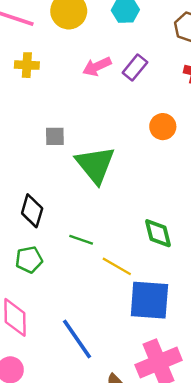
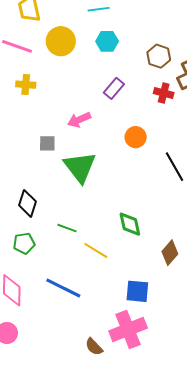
pink arrow: (97, 66) -> (79, 120), moved
blue square: (149, 300) -> (137, 291), moved, size x0.7
blue line: (77, 339) -> (63, 288), moved, turned -30

